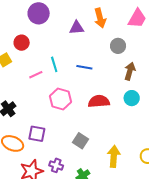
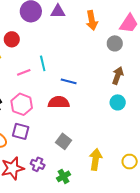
purple triangle: (77, 28) -> (58, 11), moved
gray circle: (118, 46) -> (115, 43), moved
blue line: (84, 67) -> (69, 81), moved
pink hexagon: (61, 99) -> (22, 104), moved
red semicircle: (99, 101) -> (59, 102), moved

